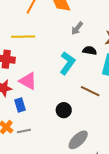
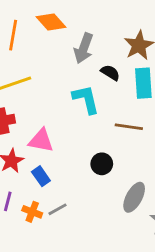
gray arrow: (77, 28) -> (84, 48), size x1.5
black semicircle: (90, 51) -> (110, 73), turned 40
cyan L-shape: (67, 63) -> (86, 99), turned -30

